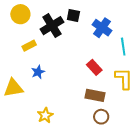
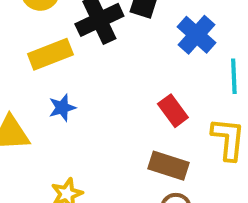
yellow rectangle: (29, 46) -> (50, 54), size x1.5

